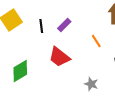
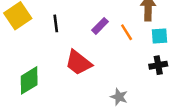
purple rectangle: (64, 25) -> (100, 26), moved
orange line: (96, 41) -> (127, 32), moved

